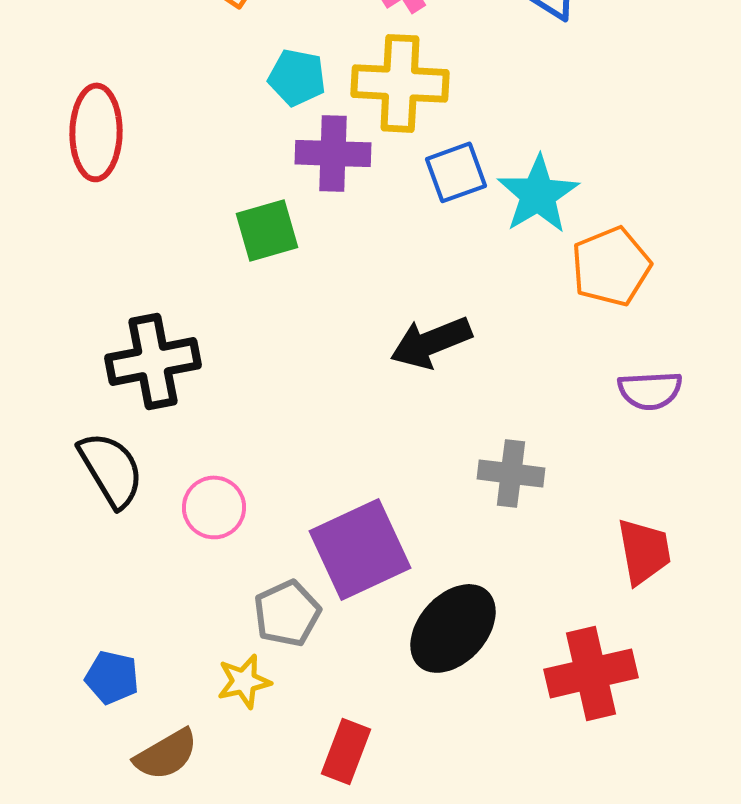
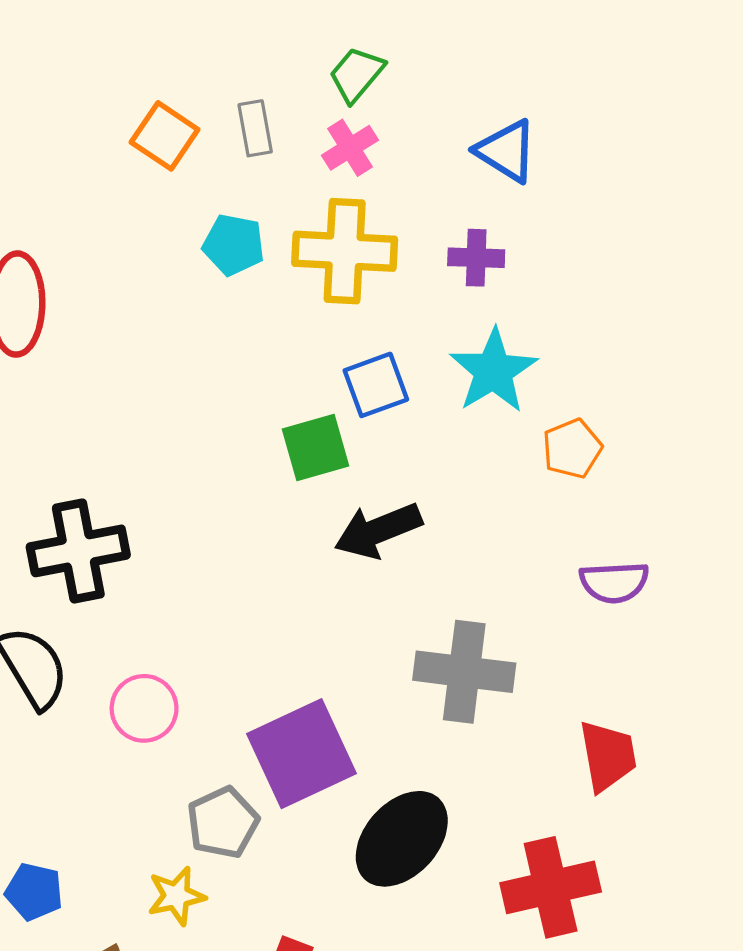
purple cross: (333, 153) -> (476, 258), moved, size x0.7
blue square: (456, 172) -> (376, 385), moved
green square: (267, 230) -> (315, 447), moved
orange pentagon: (611, 266) -> (572, 449), size x0.7
gray cross: (511, 473) -> (464, 672), size x1.4

